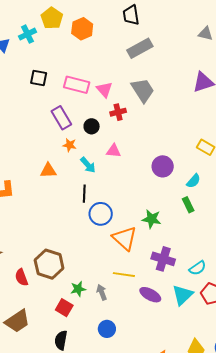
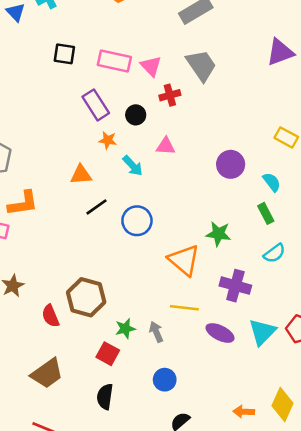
cyan semicircle: (193, 181) -> (272, 182), turned -77
black line: (84, 194) -> (96, 207), moved, turned 54
blue circle: (101, 214) -> (137, 221), moved
cyan semicircle: (198, 268) -> (274, 253), moved

